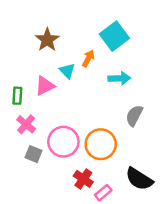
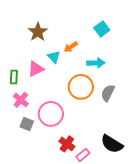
cyan square: (114, 36) -> (102, 29), moved, size x0.7
orange arrow: (88, 58) -> (71, 47), turned -152
orange circle: (101, 144) -> (81, 87), moved

